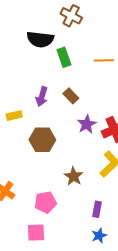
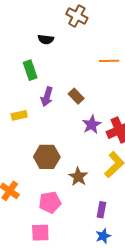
black semicircle: (40, 39) -> (46, 39), size x0.6
green rectangle: (64, 57) -> (30, 70), moved
brown hexagon: (42, 140) -> (47, 157), moved

